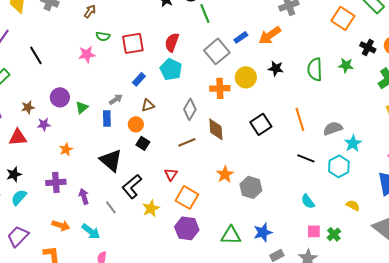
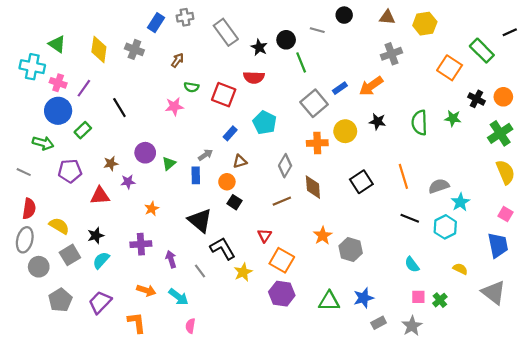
red semicircle: (172, 42) -> (254, 77), moved, turned -108
red square: (133, 43) -> (224, 95), turned 30
black L-shape: (132, 186) -> (223, 248), turned 100

